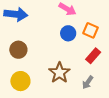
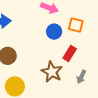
red rectangle: (93, 56) -> (70, 54), moved

